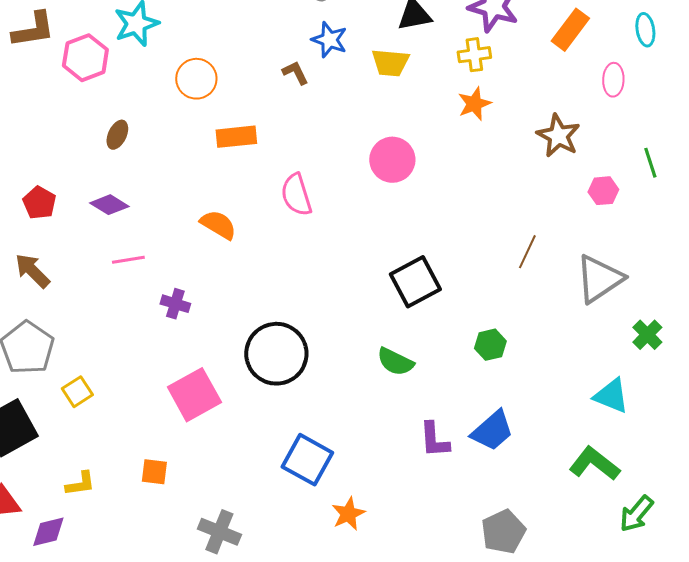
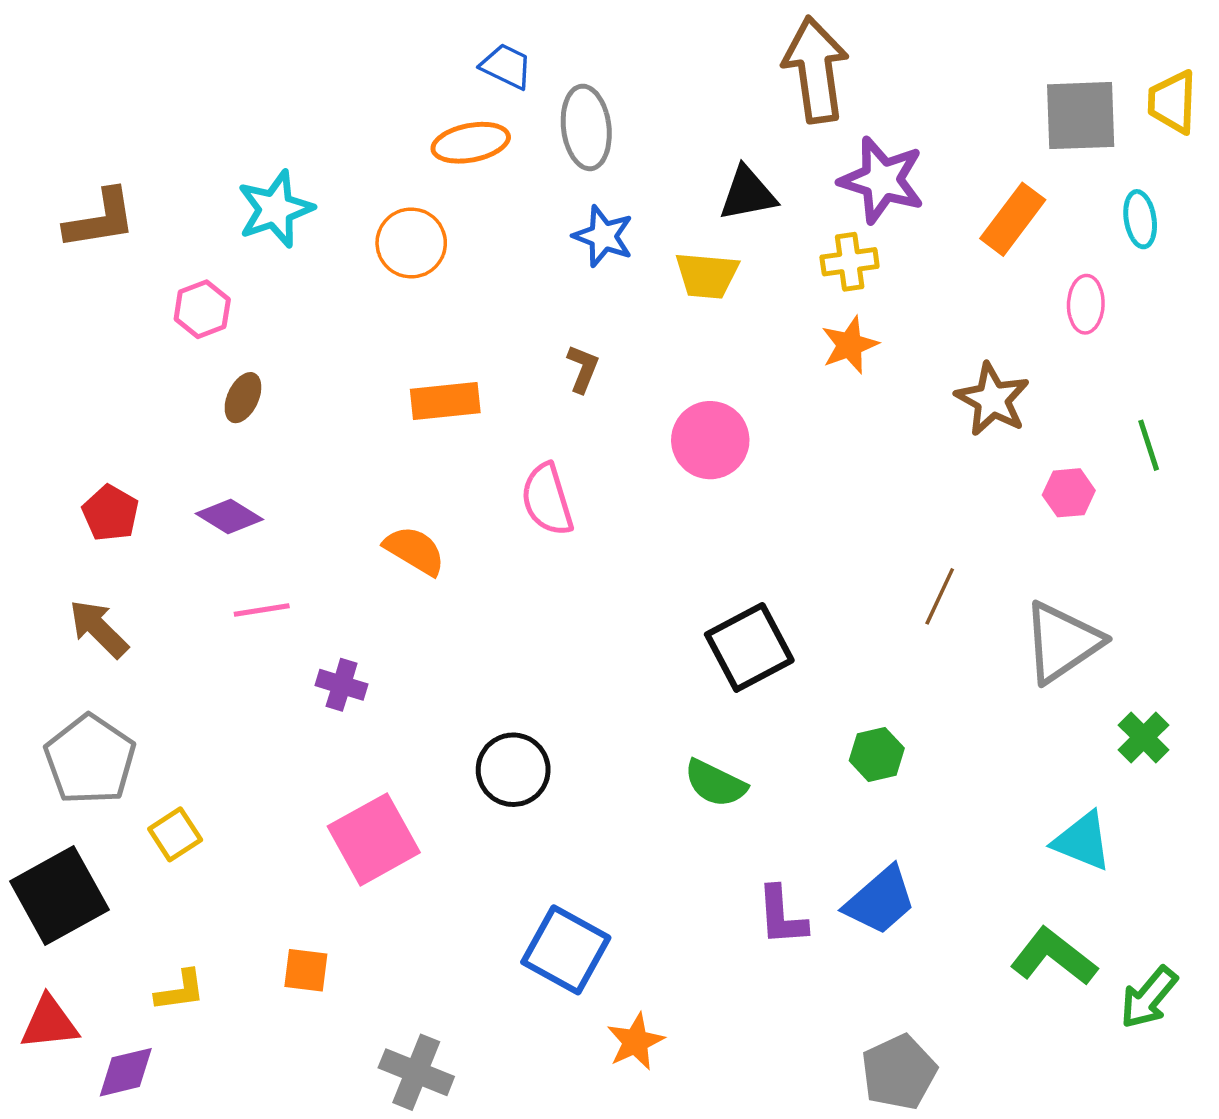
pink hexagon: (85, 58) -> (202, 309), moved, size x0.7
brown L-shape: (295, 73) -> (583, 369), moved, turned 48
orange circle: (196, 79) -> (411, 243), moved
black circle: (276, 354) -> (513, 770), size x0.7
green arrow: (636, 514) -> (1149, 997), moved

